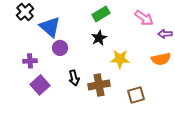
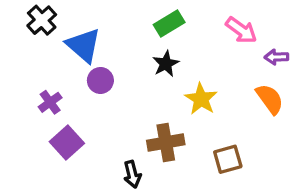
yellow star: (120, 59) -> (201, 99), turned 30
orange semicircle: (161, 59) -> (270, 99), turned -114
purple cross: (30, 61) -> (50, 102), turned -32
black arrow: (74, 78) -> (132, 174), moved

